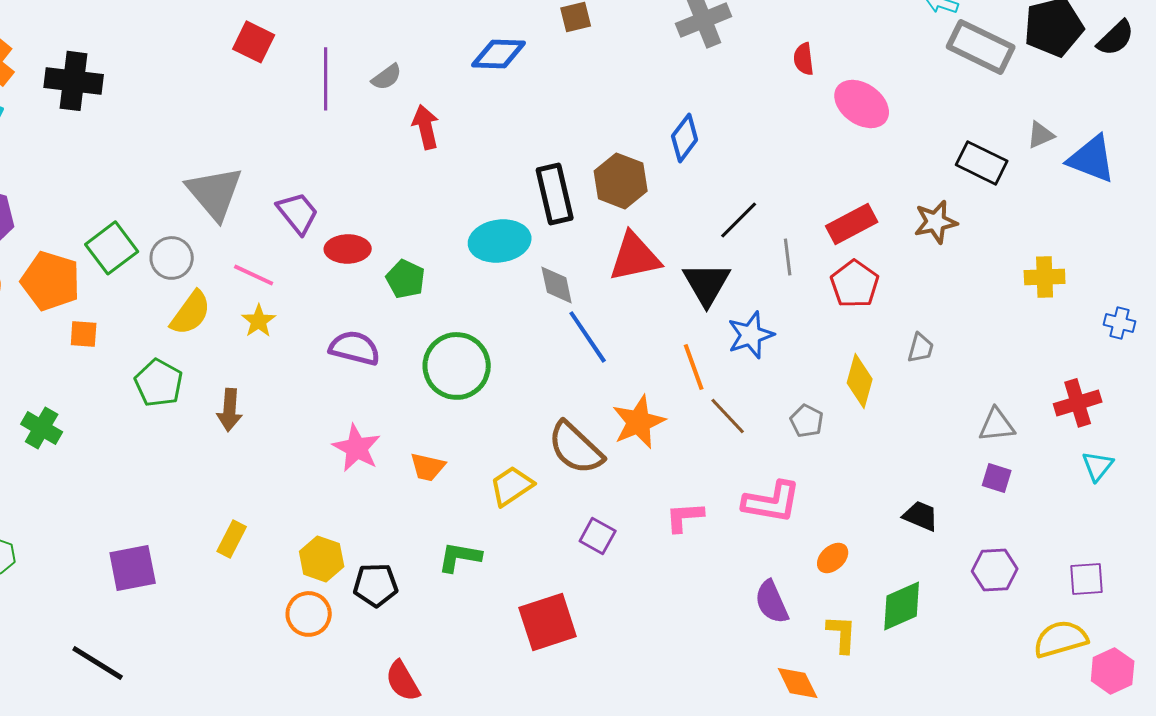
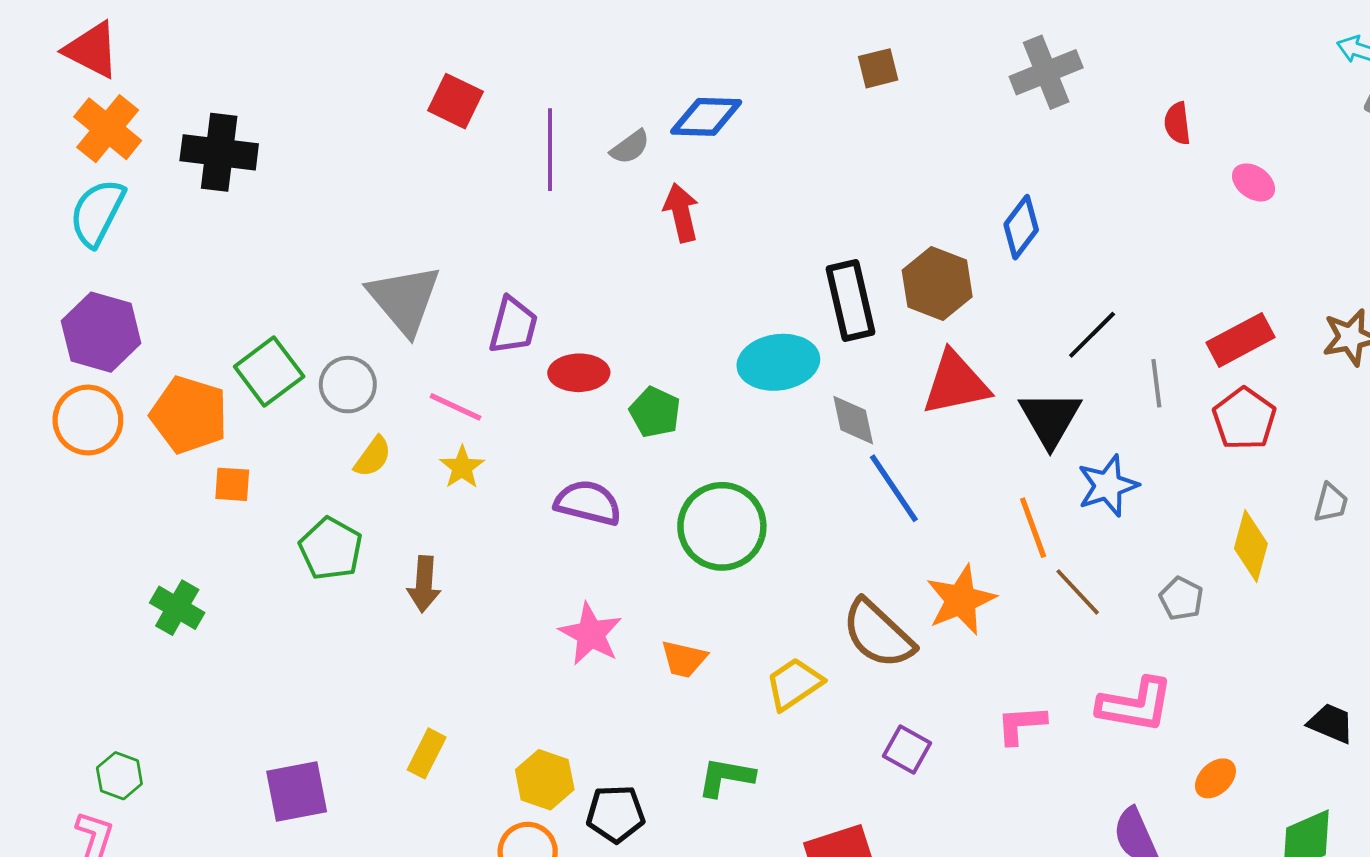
blue diamond: (499, 54) -> (706, 117), moved
pink ellipse: (862, 104) -> (1254, 182), size x0.6
purple trapezoid: (298, 213) -> (513, 326), turned 54
yellow semicircle: (191, 313) -> (373, 457), size x0.7

